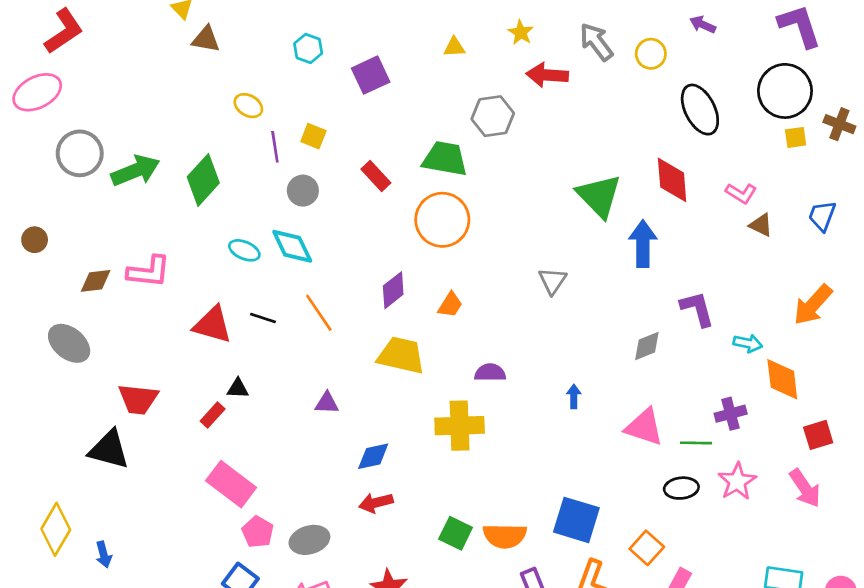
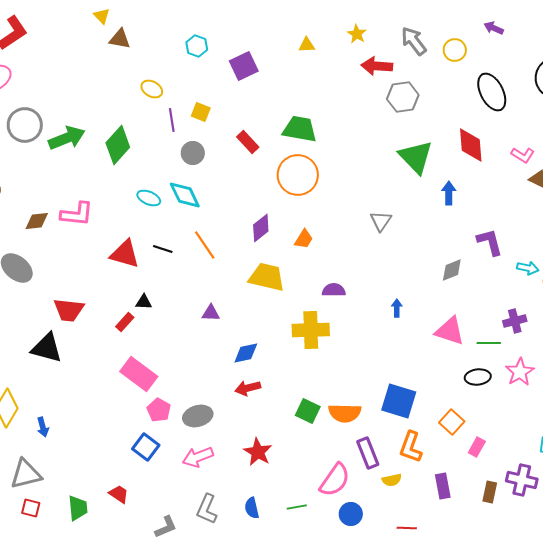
gray hexagon: (493, 116) -> (403, 97), moved
blue arrow: (643, 244) -> (449, 193), size x0.7

